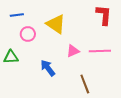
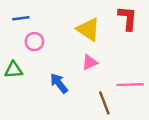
yellow triangle: (56, 24) -> (88, 29), moved
pink line: (100, 51) -> (130, 85), moved

